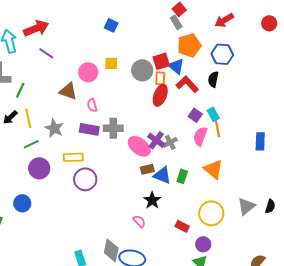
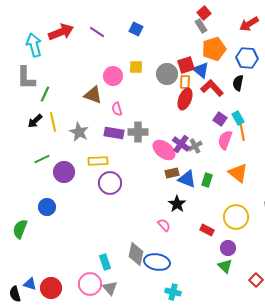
purple line: (46, 53) -> (97, 32), moved
green line: (31, 144) -> (42, 159), moved

